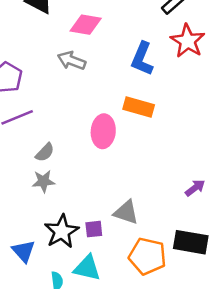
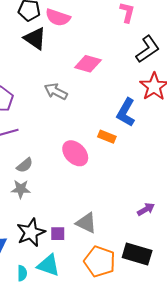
pink diamond: (86, 25) -> (88, 64), moved
blue L-shape: (142, 59) -> (126, 112), moved
orange rectangle: (139, 107) -> (107, 137), size x0.7
pink ellipse: (103, 131) -> (75, 153), turned -56

